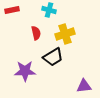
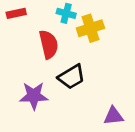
red semicircle: (36, 33) -> (49, 44), size x1.5
yellow cross: (65, 34) -> (90, 28), moved

